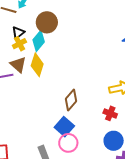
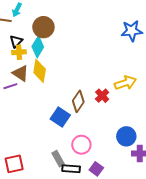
yellow cross: (19, 44) -> (19, 52), turned 32
red cross: (110, 113) -> (102, 96), moved, turned 32
blue square: (64, 127) -> (60, 117), moved

